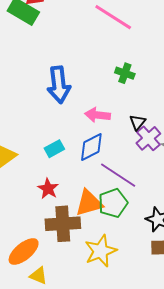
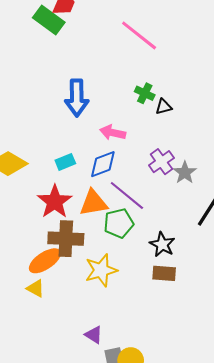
black triangle: (138, 122) -> (164, 107), moved, turned 30
red star: (48, 189) -> (55, 202), size x1.6
orange triangle: (89, 203) -> (93, 203), moved
orange ellipse: (24, 251) -> (45, 261), moved

